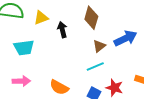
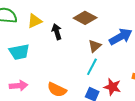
brown diamond: (91, 18) -> (85, 18), turned -75
cyan line: (95, 67) -> (92, 67), turned -36

